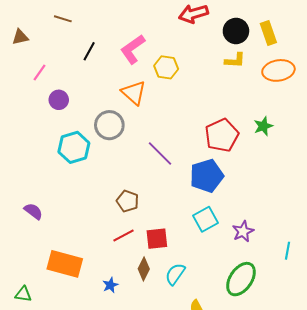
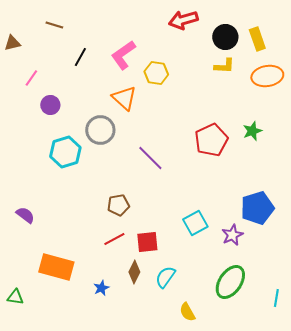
blue pentagon: (207, 176) -> (257, 208), moved
brown pentagon: (128, 201) -> (118, 205), turned -30
cyan line: (288, 251) -> (276, 298), moved

